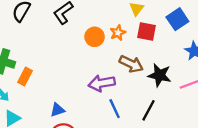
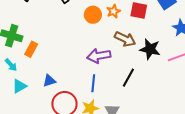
blue line: (115, 109) -> (93, 83), moved, turned 30
blue triangle: (58, 110) -> (49, 81), moved
black line: (149, 110) -> (128, 78), moved

